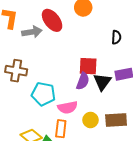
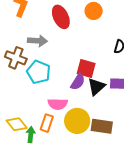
gray arrow: (32, 32) -> (38, 41), moved
cyan pentagon: (43, 94) -> (39, 72), moved
yellow circle: (90, 120) -> (77, 121), size x1.6

